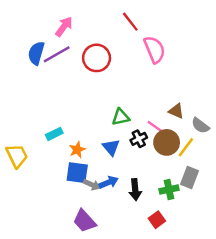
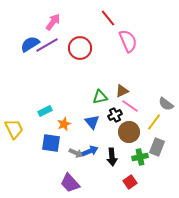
blue semicircle: (36, 53) -> (30, 44), turned 42
brown triangle: (176, 111) -> (122, 91), moved, turned -48
brown circle: (167, 142) -> (129, 132), moved
blue square: (77, 173) -> (51, 143), moved

